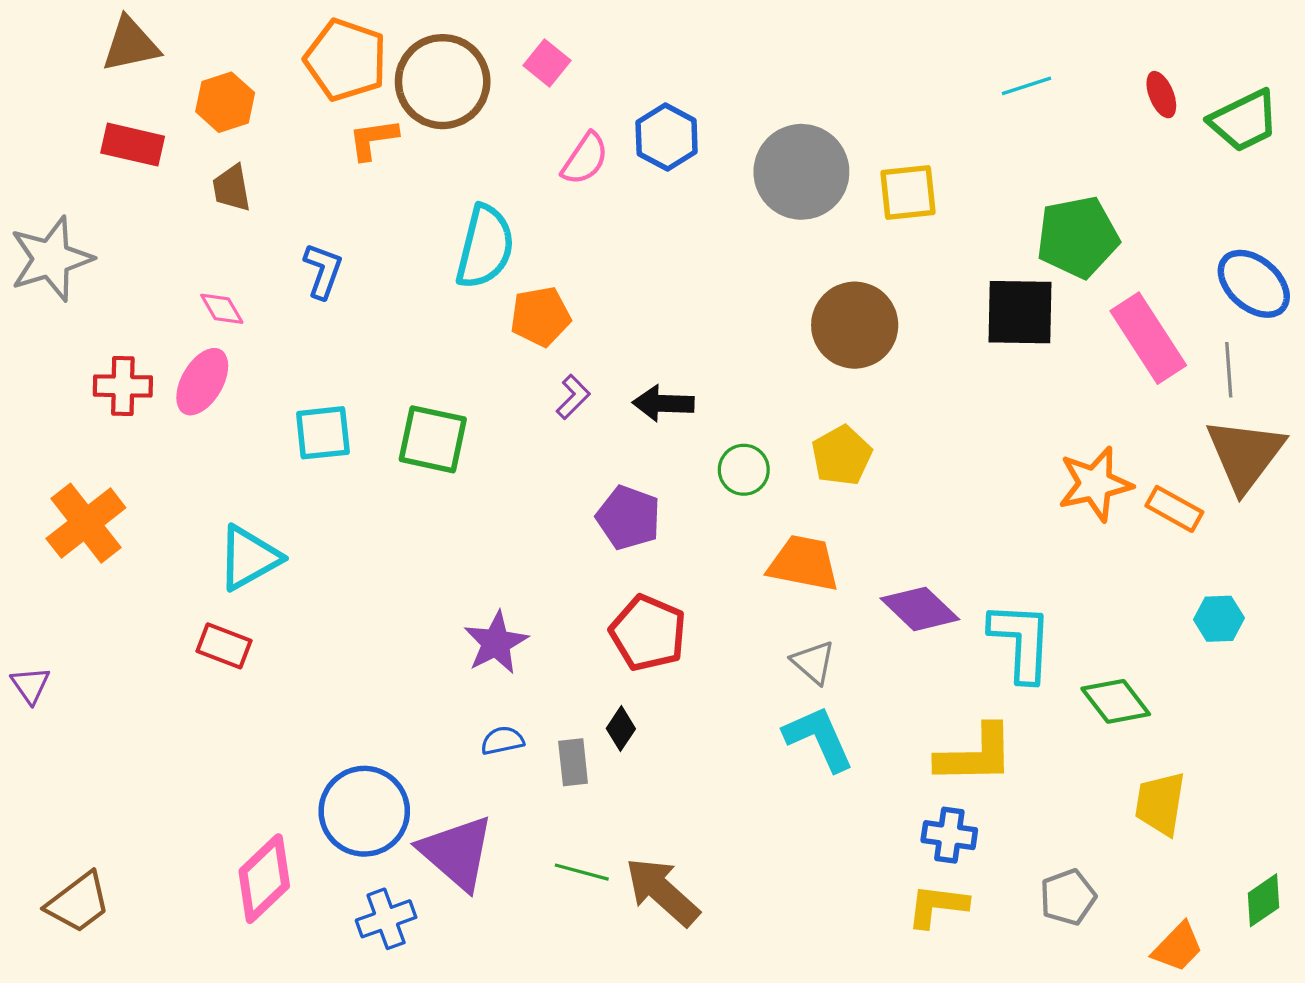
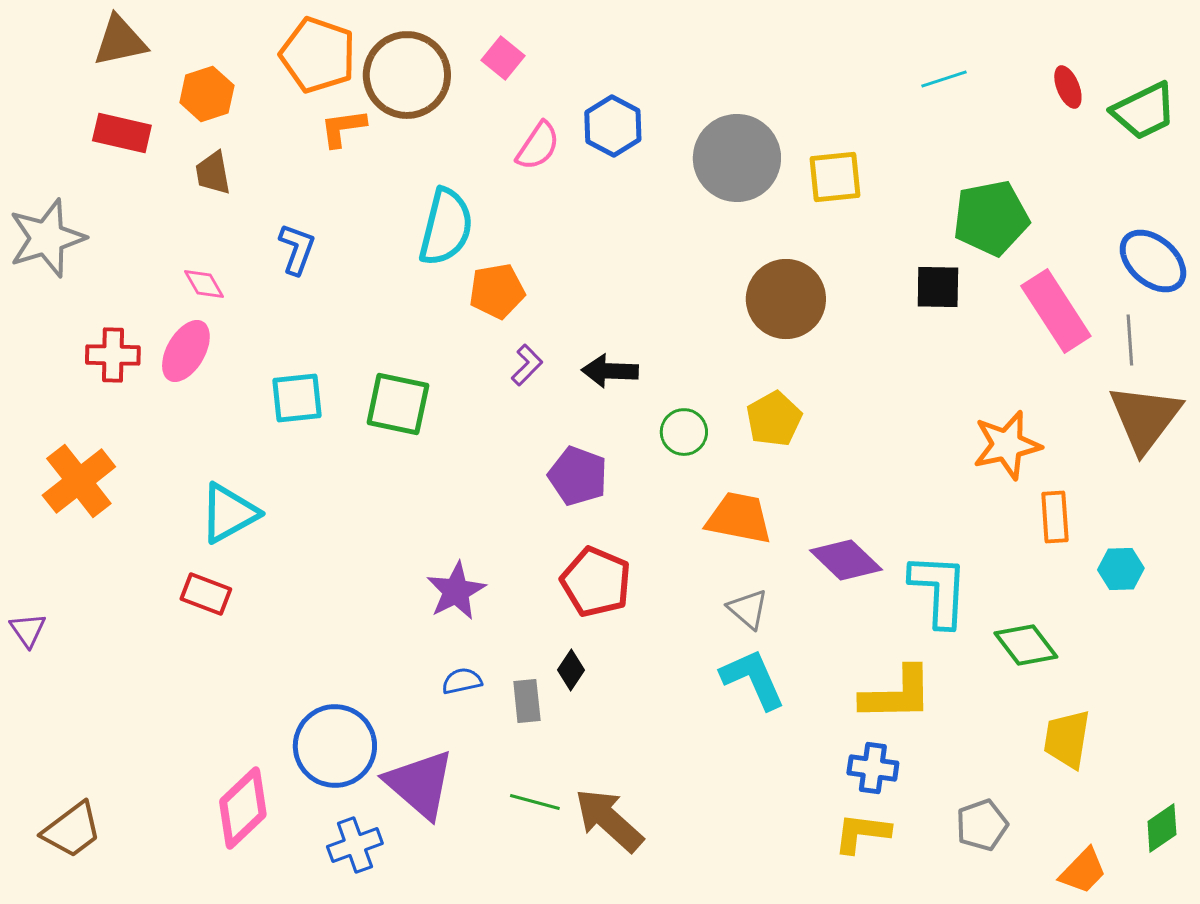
black square: (1020, 312) -> (938, 287), size x0.7
orange rectangle: (1174, 509) -> (1055, 517), moved, turned 57

